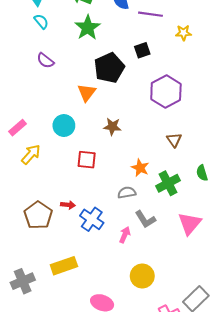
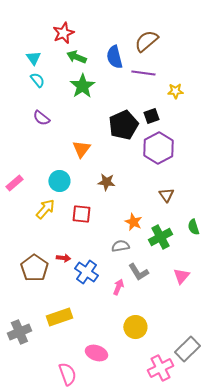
black square: (142, 50) -> (151, 116), moved
black pentagon: (109, 68) -> (123, 125), moved
yellow arrow: (31, 154) -> (45, 209), moved
pink triangle: (190, 223) -> (181, 276), size x0.7

